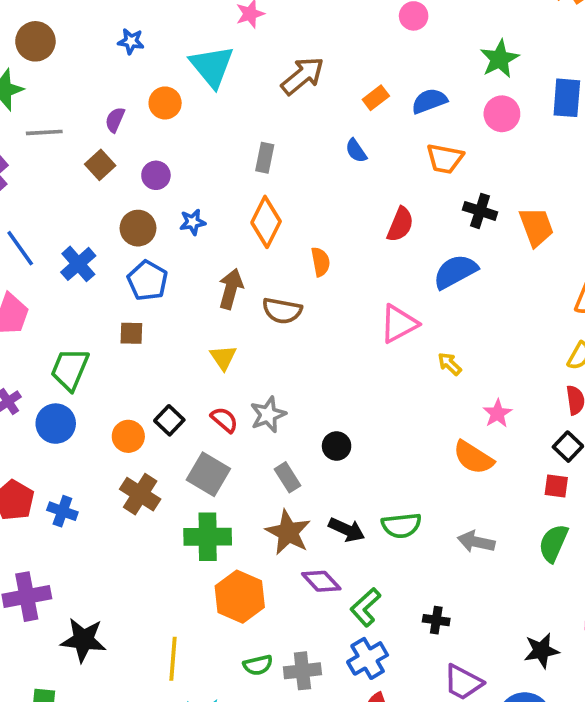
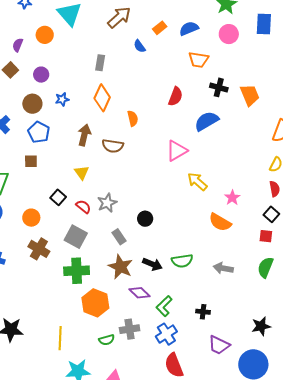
blue semicircle: (356, 151) -> (140, 46), moved
yellow arrow: (450, 364) -> (197, 182), moved, size x1.5
black square: (169, 420) -> (58, 197), moved
gray cross: (302, 671) -> (130, 329), moved

